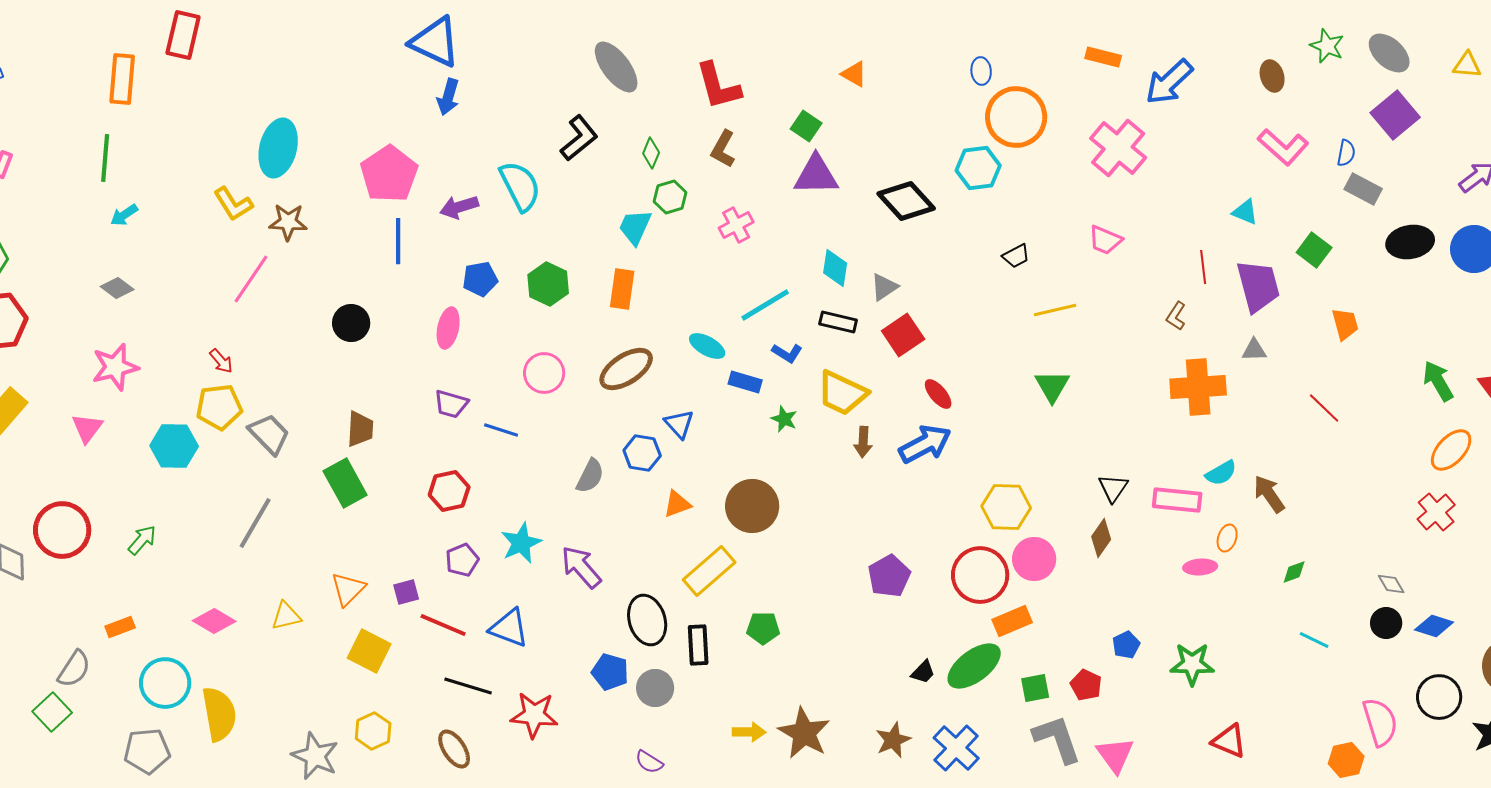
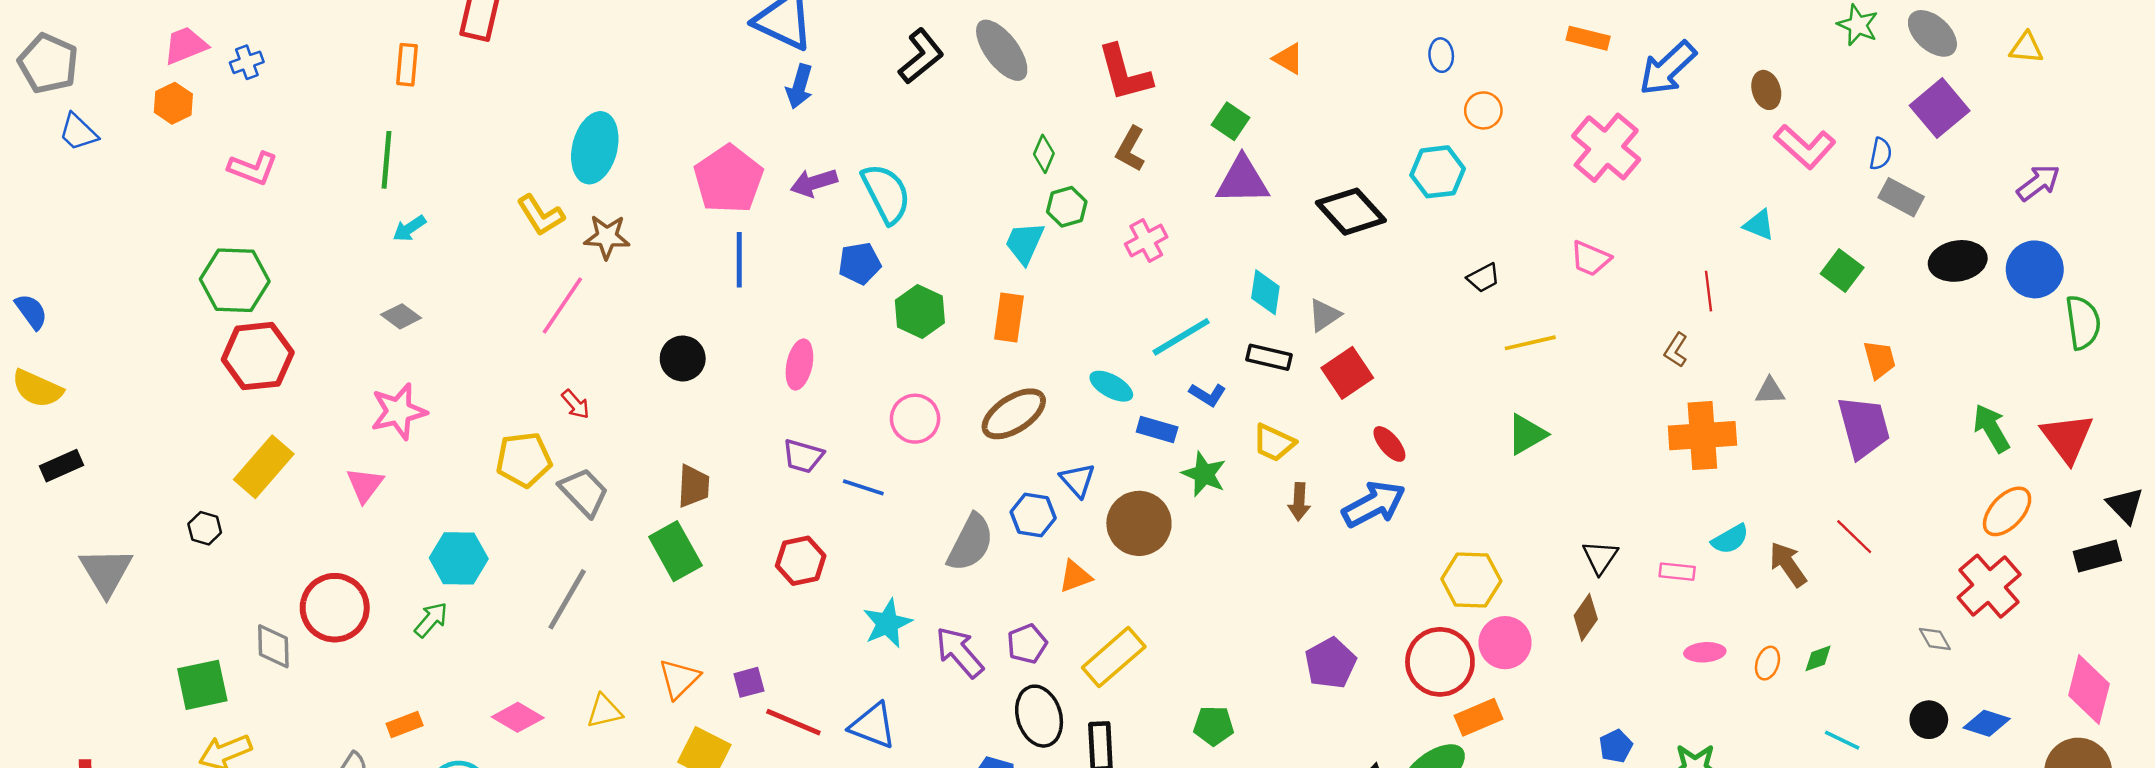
brown ellipse: (1272, 76) -> (1766, 90), moved
orange rectangle: (122, 79) -> (407, 65), size x0.7
orange circle: (1016, 117) -> (1483, 110), size x0.5
black L-shape: (579, 138) -> (921, 56), moved
purple arrow: (459, 207) -> (814, 183), moved
blue pentagon: (480, 279) -> (860, 263), moved
purple trapezoid: (1258, 286) -> (1864, 427), moved
red arrow: (221, 361) -> (576, 404), moved
green triangle: (1052, 386) -> (1527, 434), turned 30
yellow trapezoid: (842, 393) -> (1274, 443), size x0.7
red line: (1324, 408) -> (1854, 537), moved
green star: (784, 419) -> (1204, 474), size x1.4
cyan hexagon: (174, 446) -> (459, 558), moved
gray semicircle: (590, 476) -> (970, 543), size x1.4
pink rectangle: (1177, 500) -> (1677, 572), size x0.6
brown circle: (752, 506) -> (1139, 523), moved
red cross: (1436, 512) -> (1989, 586), size x1.4
orange ellipse: (1227, 538) -> (1767, 663), moved
purple pentagon: (462, 560) -> (1027, 644), moved
gray diamond: (1391, 584) -> (1935, 639), moved
green pentagon: (763, 628) -> (1214, 726), moved

